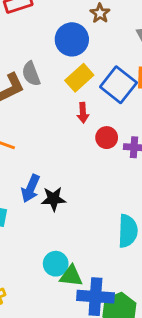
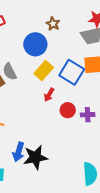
red arrow: (83, 113) -> (49, 95), turned 40
black star: (53, 199) -> (35, 157), size x1.4

